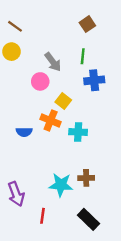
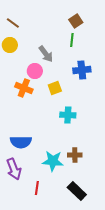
green line: (83, 56) -> (72, 40), moved
yellow square: (63, 101) -> (55, 88), turned 32
orange cross: (51, 120) -> (24, 88), moved
blue semicircle: (24, 132) -> (21, 142), moved, size x1.5

